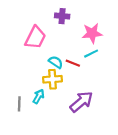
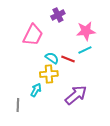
purple cross: (62, 16) -> (58, 15), turned -32
gray line: (19, 104) -> (18, 105), moved

